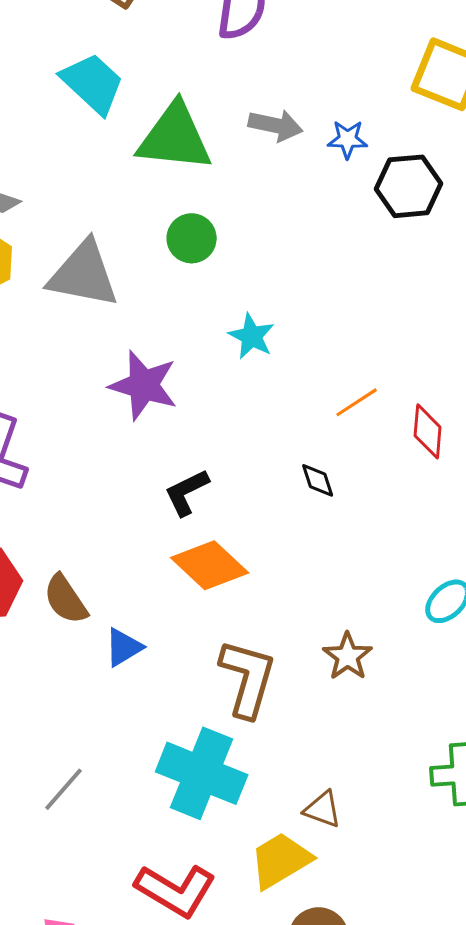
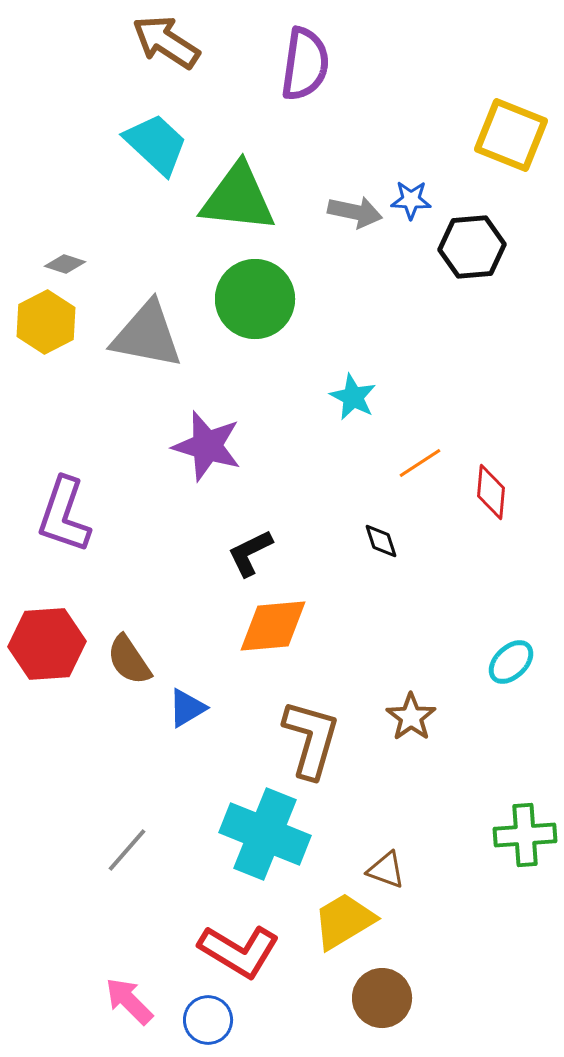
gray arrow: (276, 125) -> (355, 212), moved
green circle: (192, 238) -> (255, 299), size x1.6
cyan star: (252, 336) -> (353, 397), moved
orange diamond: (210, 565) -> (273, 626), turned -48

